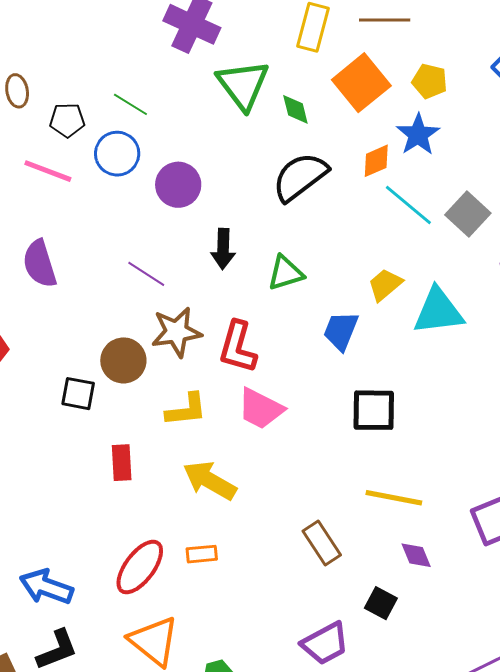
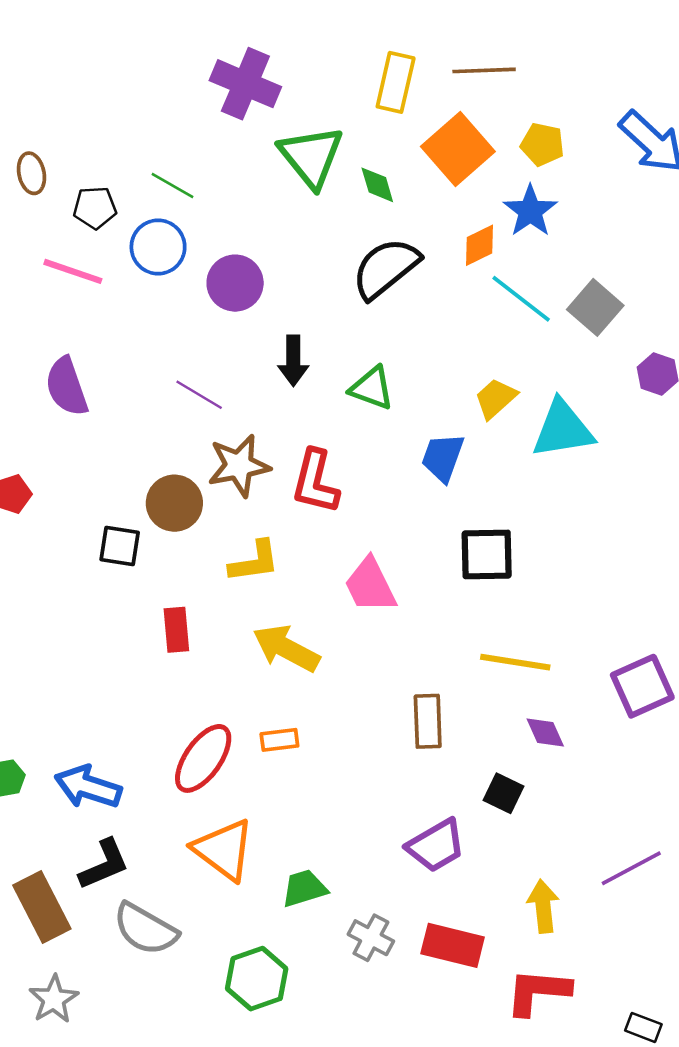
green triangle: (286, 273) -> (372, 388), turned 39
pink trapezoid: (261, 409) -> (370, 585), moved, turned 39
brown rectangle: (322, 543) -> (428, 721), turned 33

